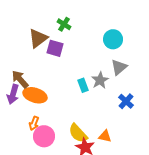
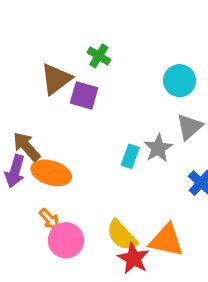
cyan rectangle: (83, 85) -> (130, 156), turned 40
orange arrow: (34, 123) -> (50, 219), turned -64
orange triangle: (105, 136) -> (166, 240), size x1.6

